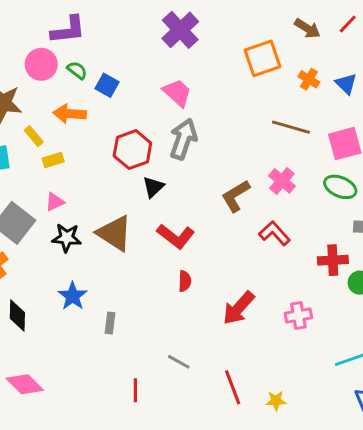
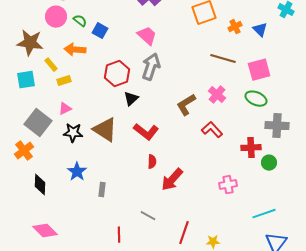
orange cross: (309, 79) -> (235, 27), turned 32
red arrow: (239, 308) -> (172, 180), moved
red line: (233, 387) -> (184, 233), turned 40

